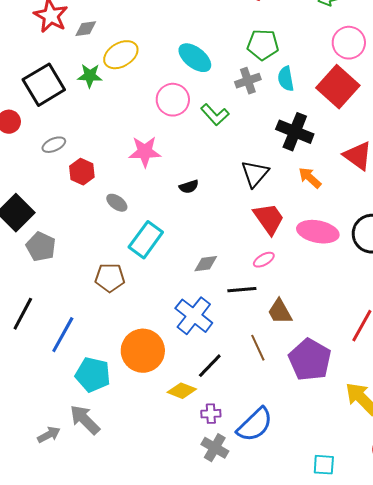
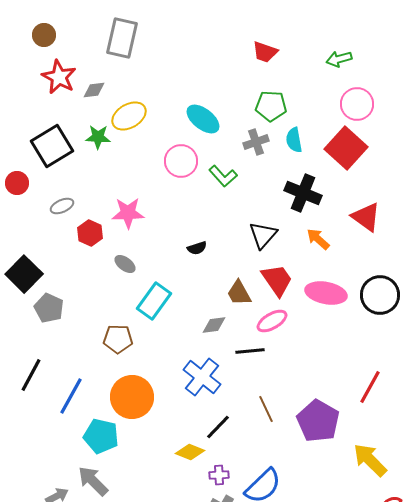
pink star: (145, 152) -> (128, 213), moved
pink ellipse: (264, 260) -> (272, 321), size x1.4
brown trapezoid: (280, 312) -> (239, 293), moved
orange circle: (143, 351) -> (132, 397), moved

